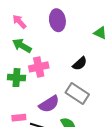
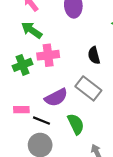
black semicircle: (80, 64) -> (94, 55), turned 112
green cross: (16, 78) -> (22, 65), turned -30

